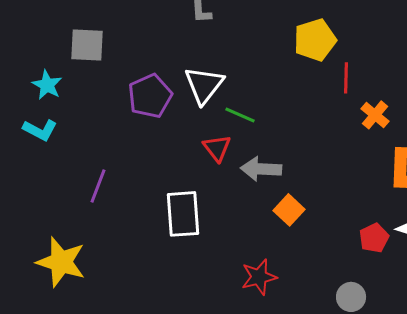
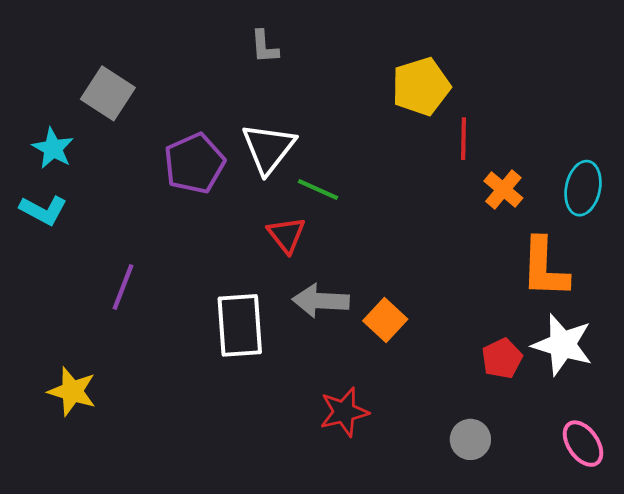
gray square: (87, 45) -> (108, 93), turned 30
gray arrow: (261, 169) -> (321, 301), moved
yellow star: (61, 262) -> (72, 391), size x0.7

